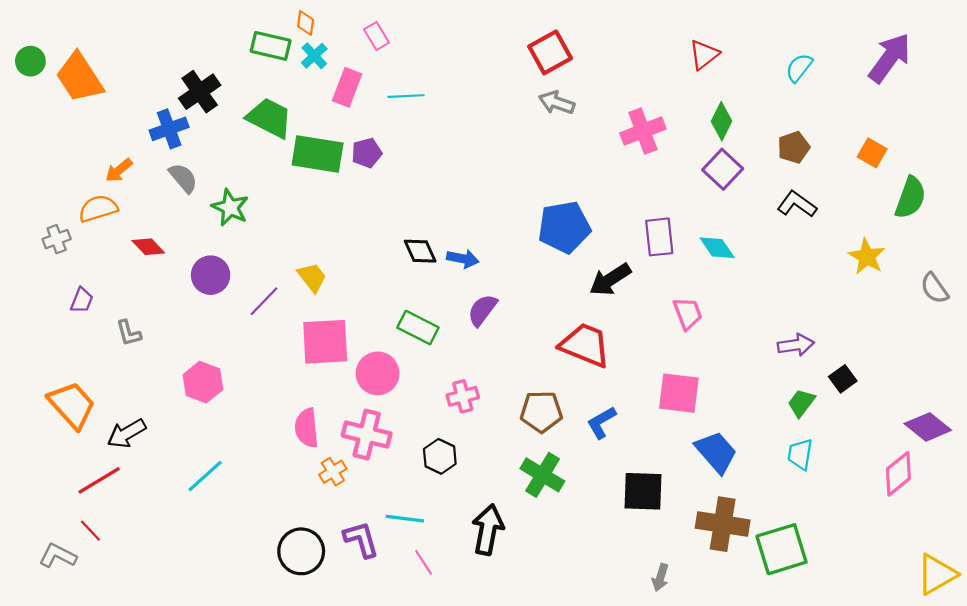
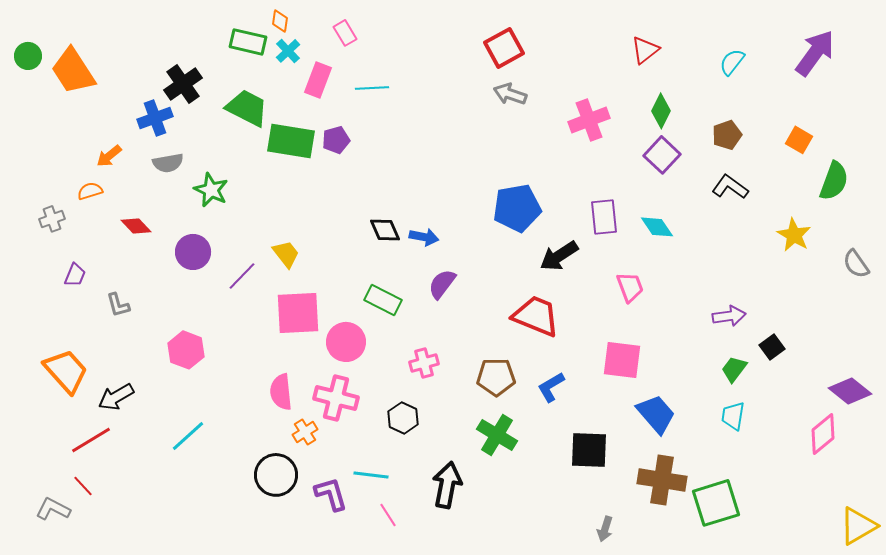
gray semicircle: (183, 178) -> (168, 163), turned 120
orange semicircle: (98, 209) -> (90, 191), size x0.7
black circle: (301, 551) -> (276, 475), moved

